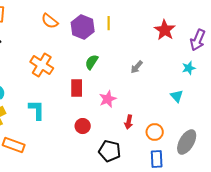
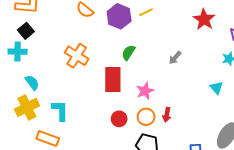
yellow line: (109, 23) -> (146, 12), turned 64
red rectangle: (77, 88) -> (113, 79), size x1.4
cyan L-shape: (37, 110) -> (60, 111), moved
orange circle: (155, 132) -> (146, 117), moved

